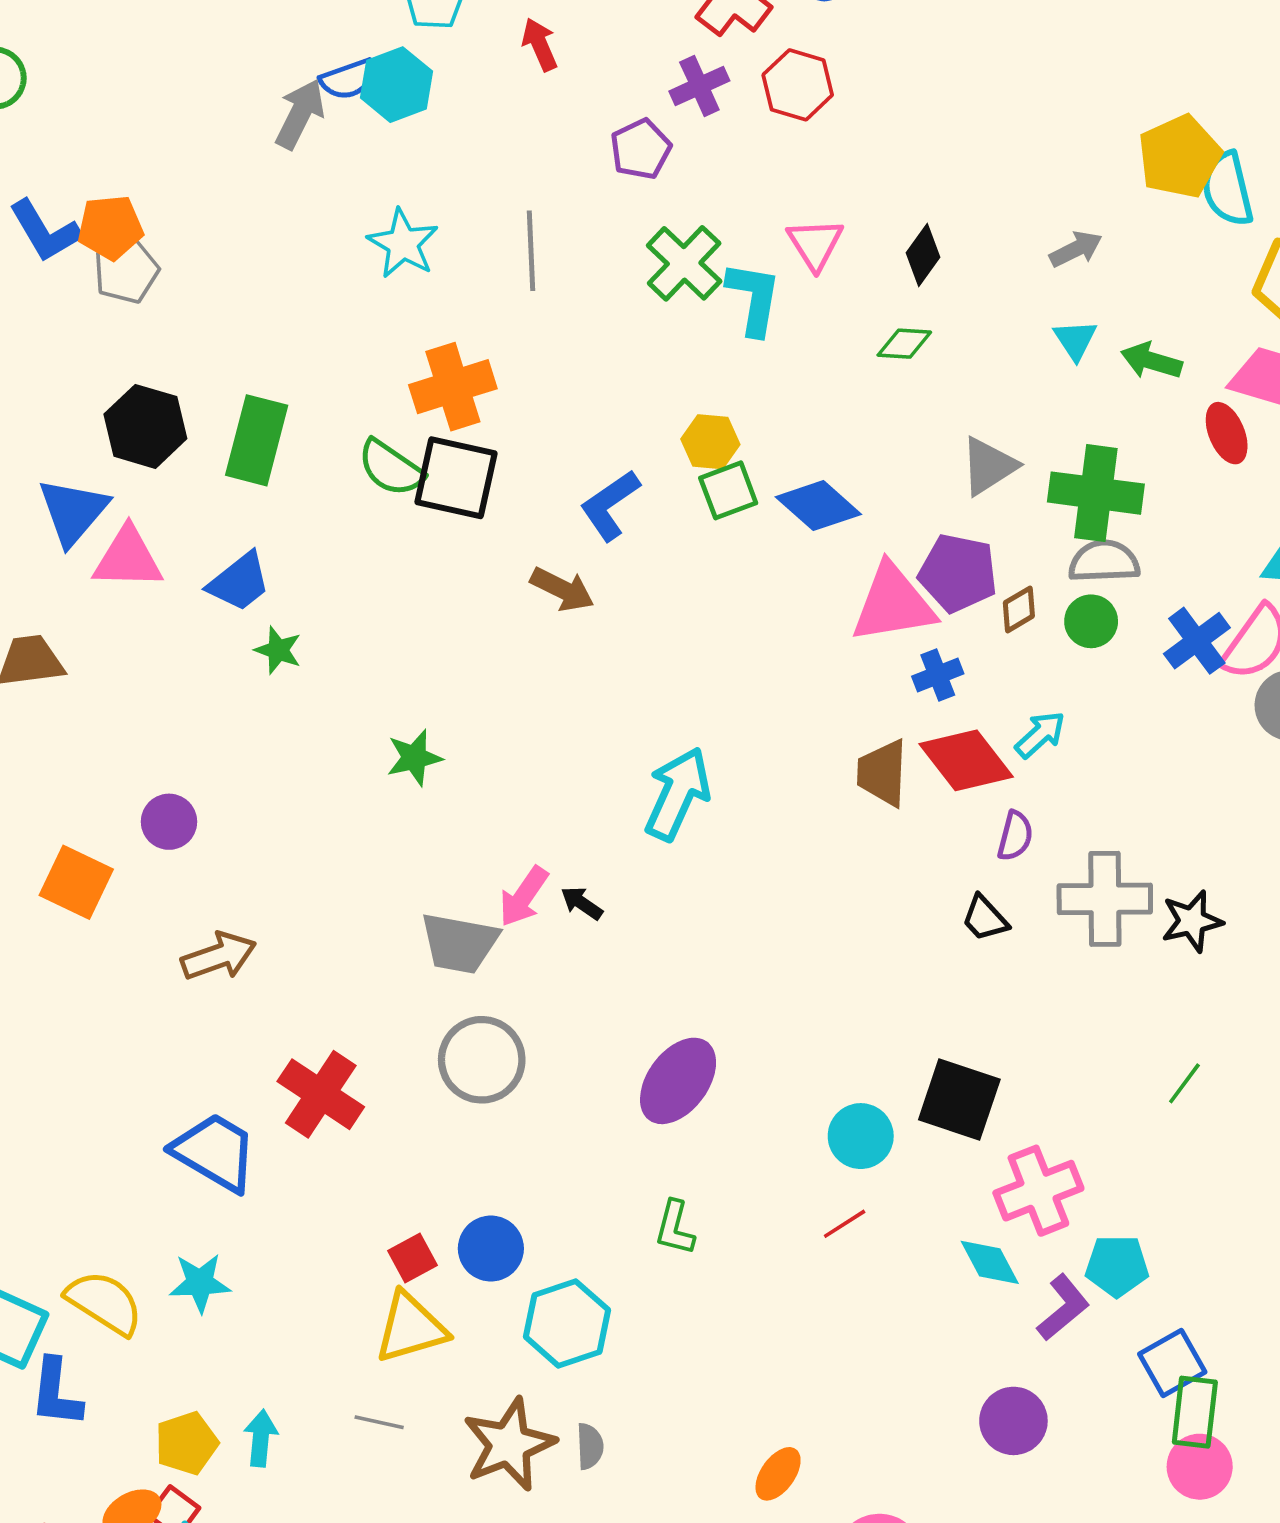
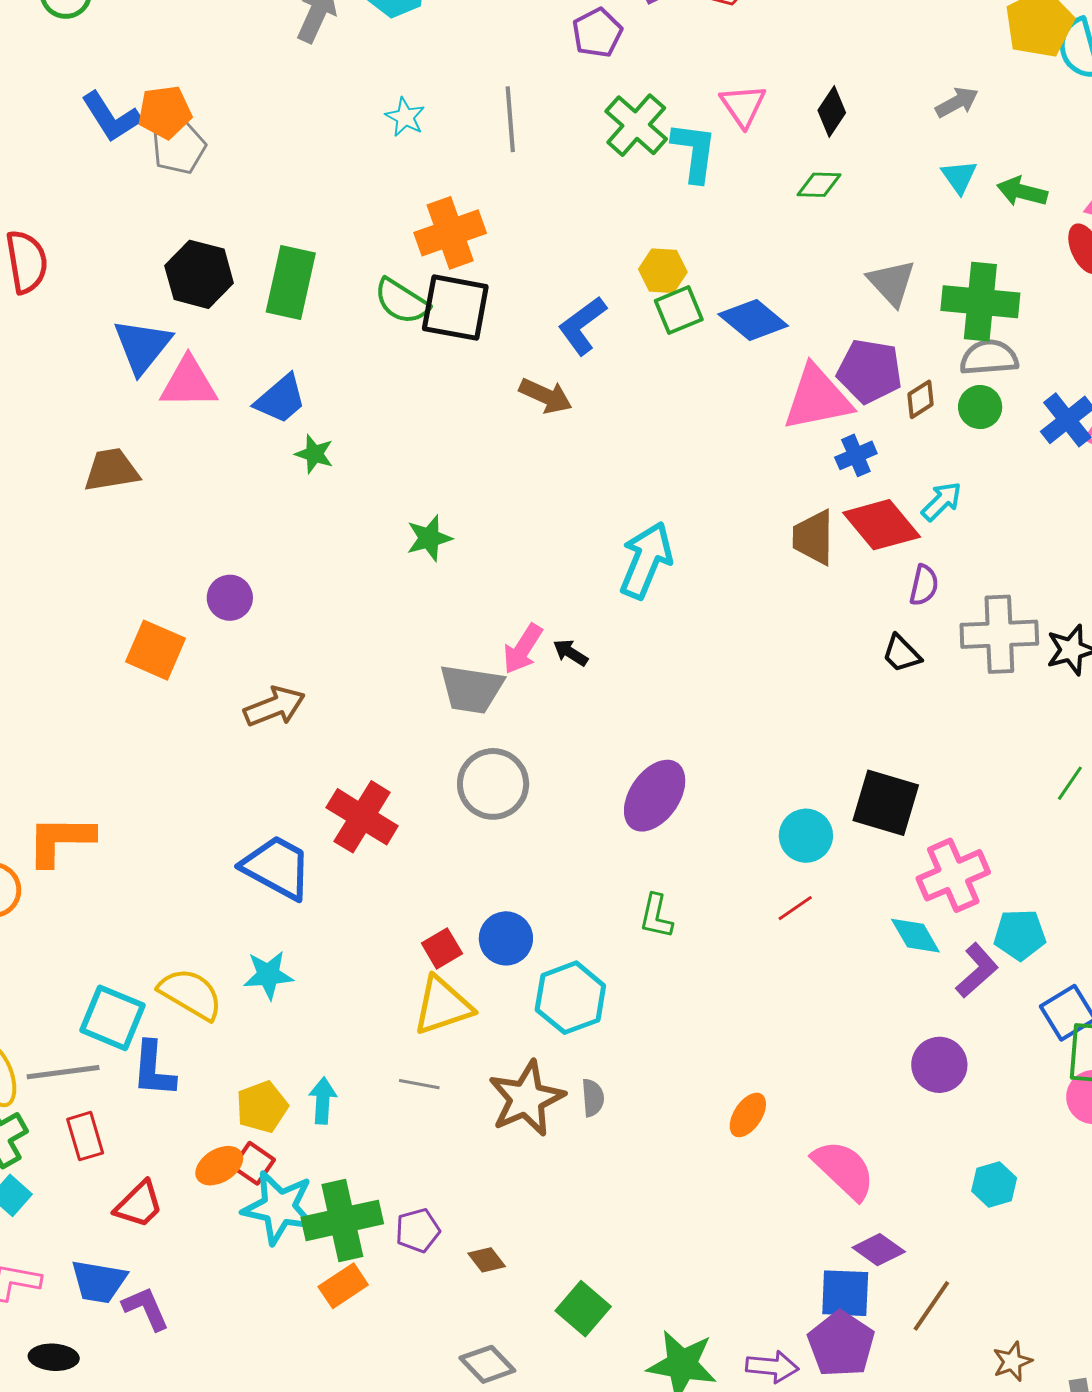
cyan star: (403, 244) -> (405, 117), size x0.7
gray triangle: (989, 466) -> (892, 283), turned -38

